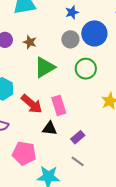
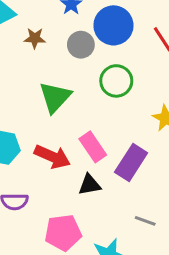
brown star: (30, 42) -> (35, 38), moved
purple rectangle: (78, 137) -> (131, 163), moved, size x1.6

